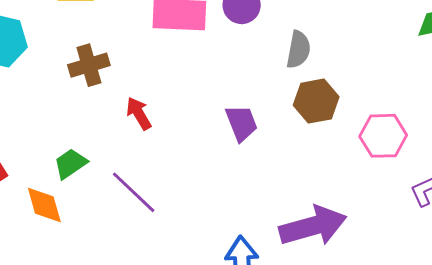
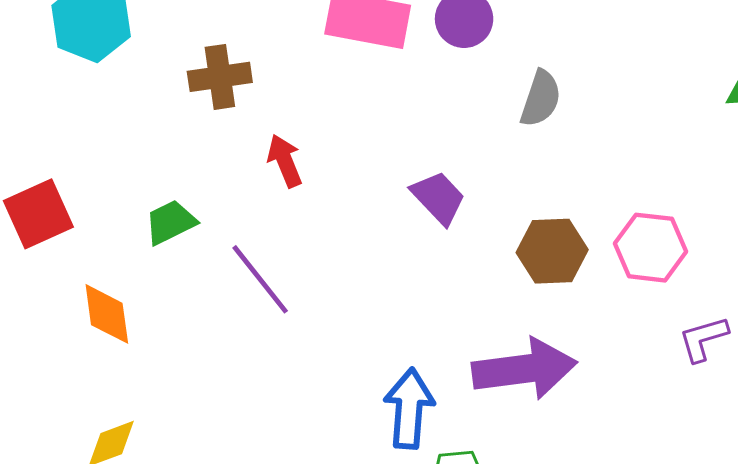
brown hexagon: (316, 101) -> (552, 251), moved
purple trapezoid: (242, 123) -> (438, 198), turned -30
orange diamond: (44, 205) -> (107, 314), moved

